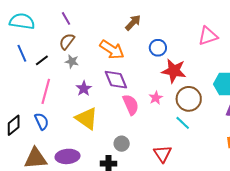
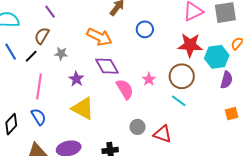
brown semicircle: (67, 41) -> (42, 36), moved
red star: (174, 71) -> (190, 45), moved
gray circle: (122, 144) -> (138, 127), moved
red triangle: (163, 154) -> (163, 134), turned -30

